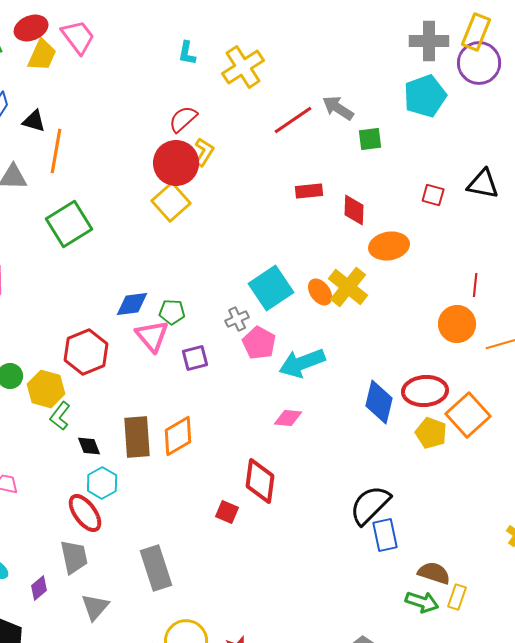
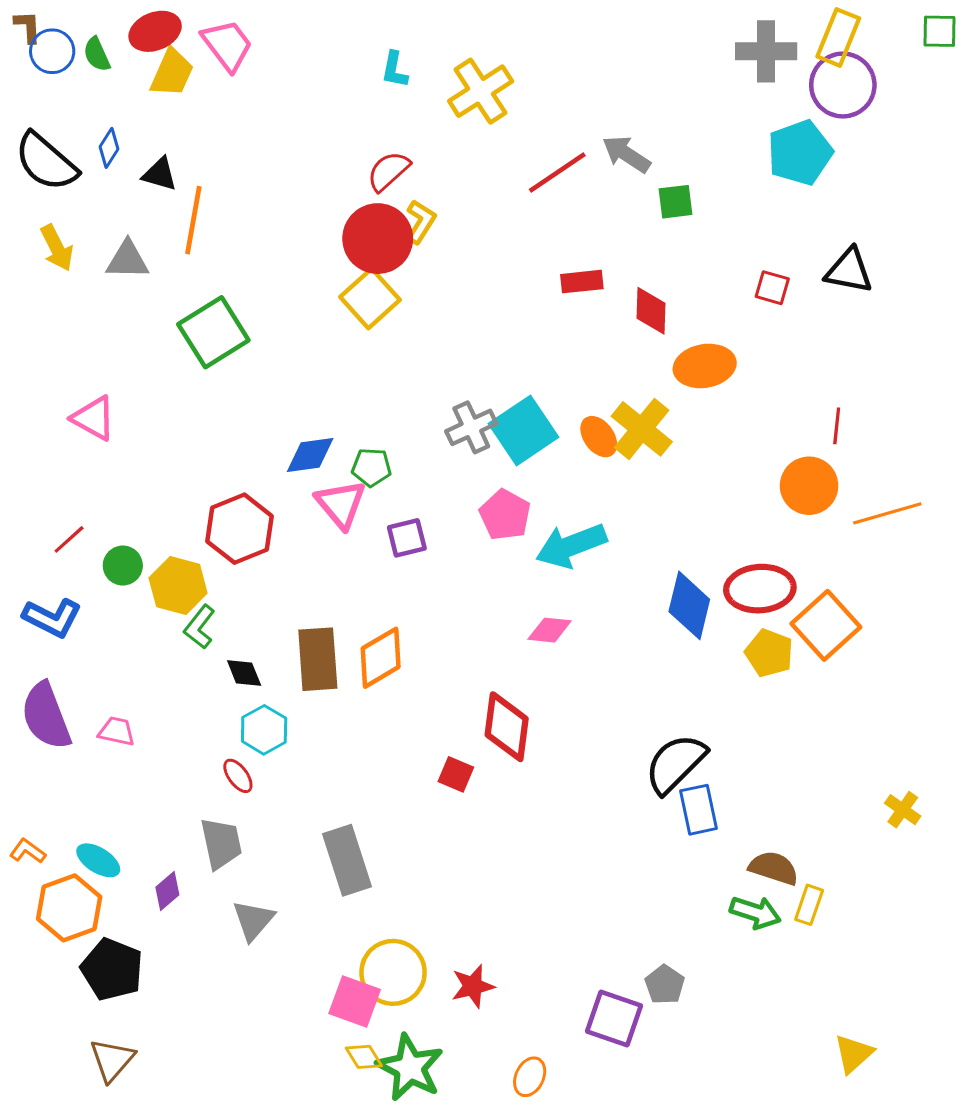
cyan pentagon: (425, 96) -> (800, 153), moved
gray cross: (237, 319) -> (471, 427), moved, size x1.4
red ellipse: (85, 513) -> (238, 776), size x0.6

